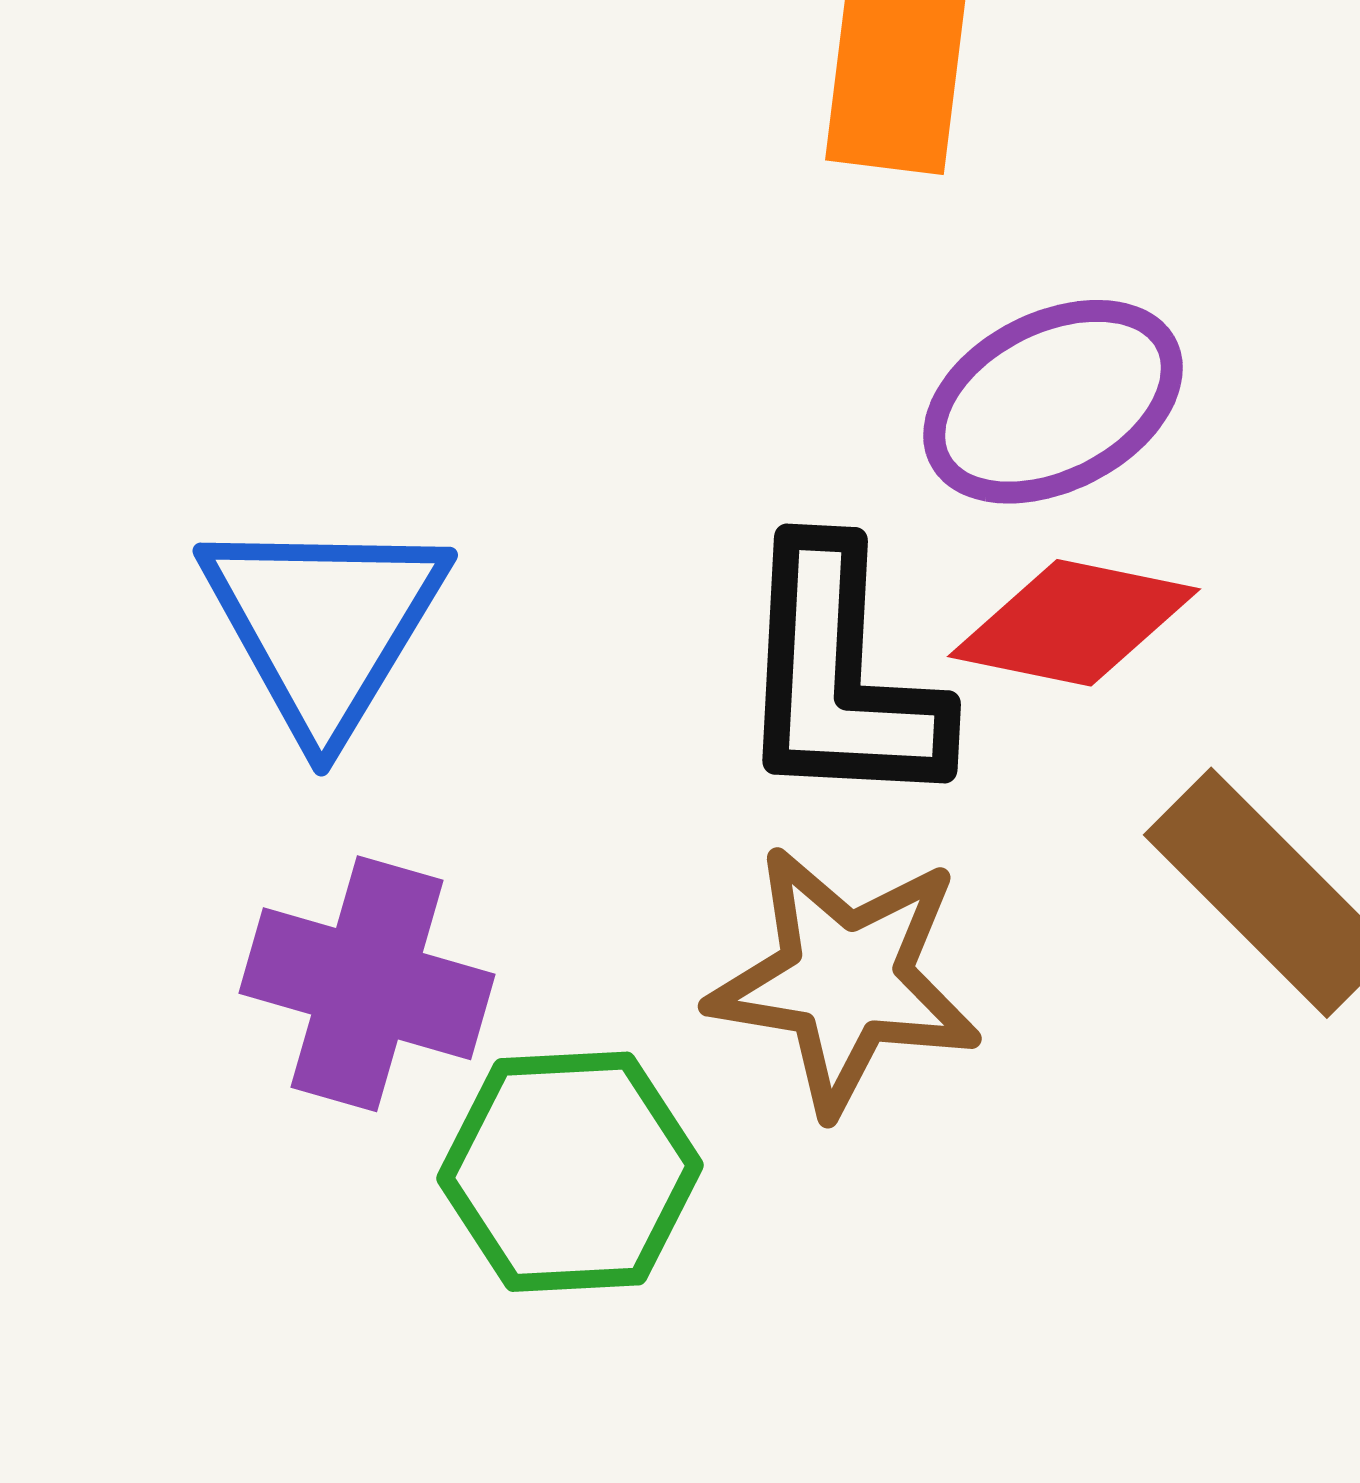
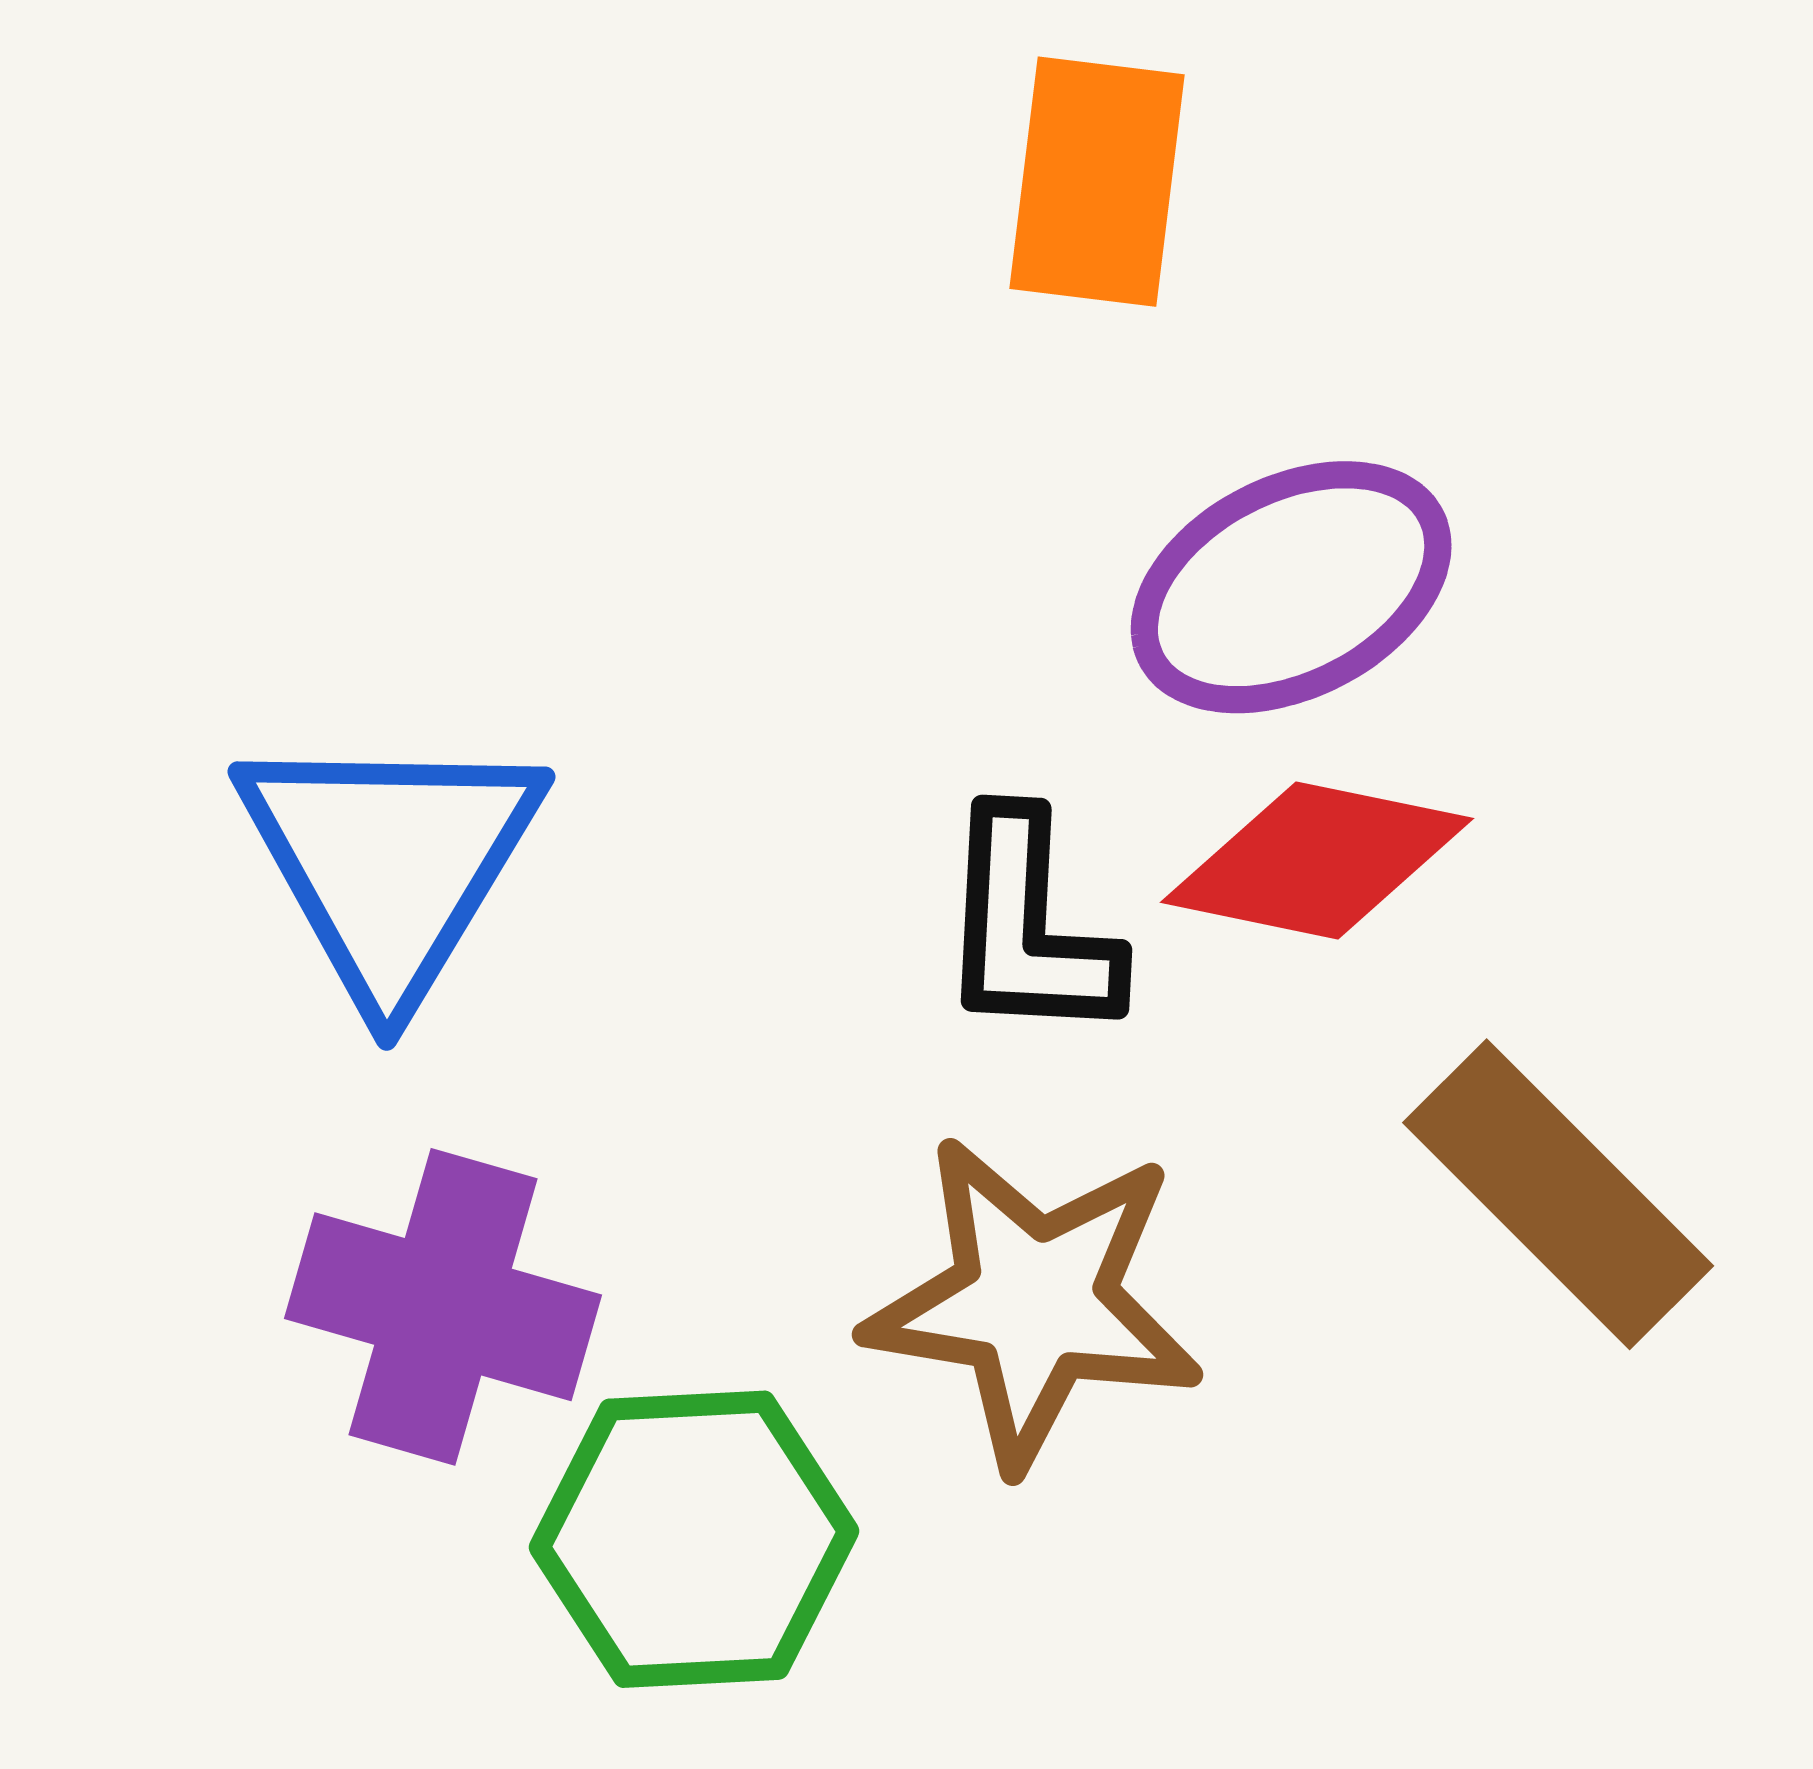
black L-shape: (840, 677) -> (1028, 927), size x0.7

